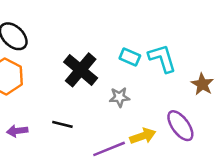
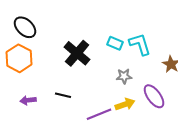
gray star: (119, 97) -> (124, 76), moved

